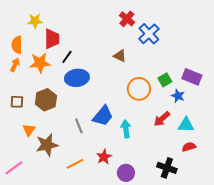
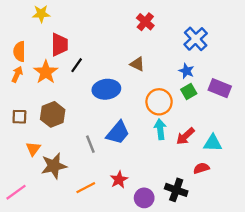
yellow star: (35, 21) -> (41, 14), moved
blue cross: (149, 34) -> (196, 39), moved
orange star: (40, 63) -> (46, 72), turned -30
blue ellipse: (77, 78) -> (106, 89), moved
blue star: (178, 96) -> (186, 71), moved
cyan arrow: (126, 129) -> (160, 129), moved
red semicircle: (189, 147) -> (201, 168), moved
black cross: (167, 168) -> (176, 190), moved

